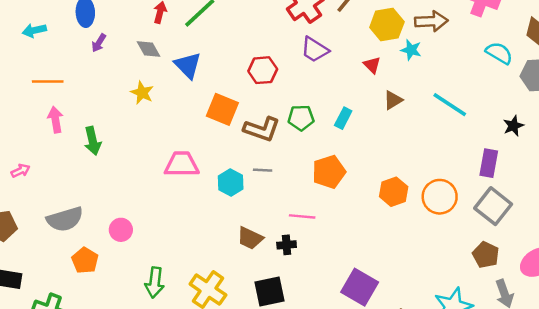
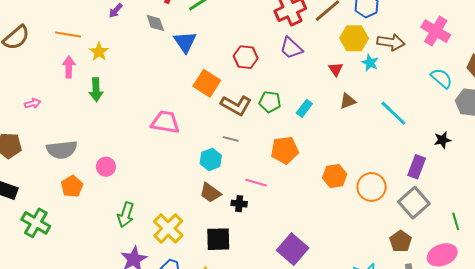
yellow star: (142, 93) -> (99, 52), moved
cyan hexagon: (231, 182) -> (211, 159), moved

